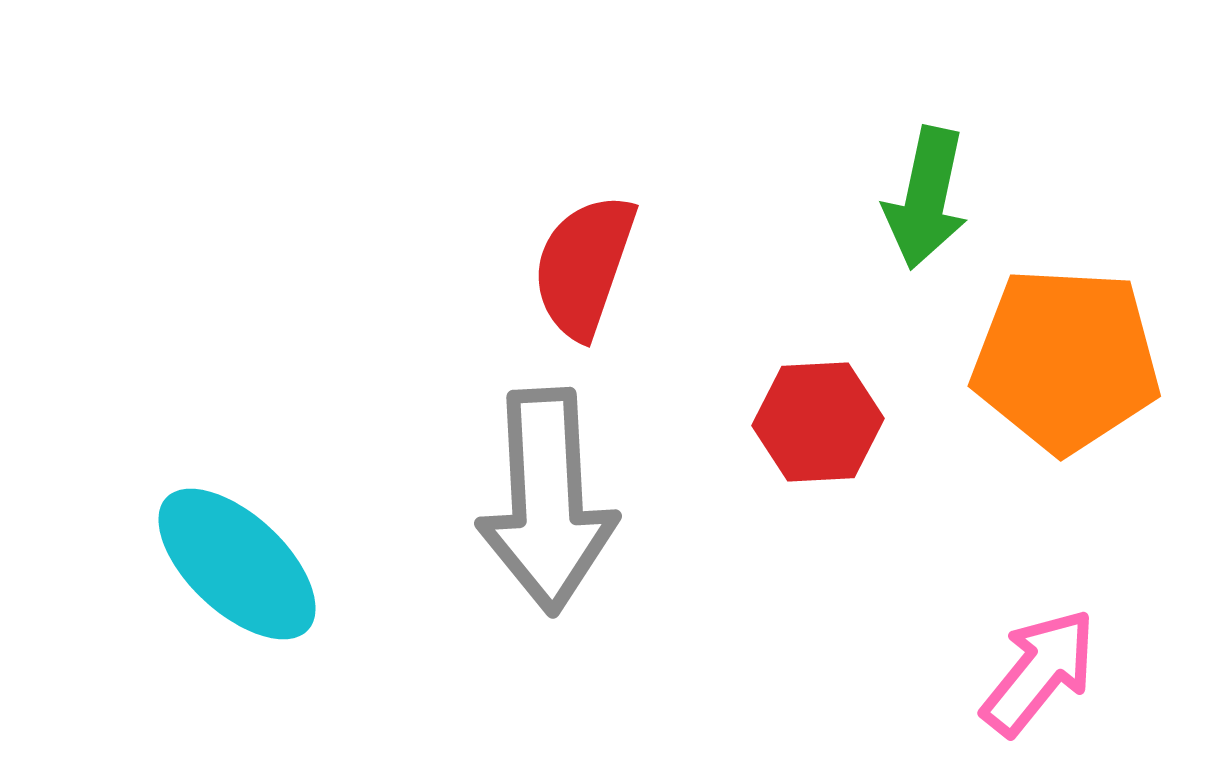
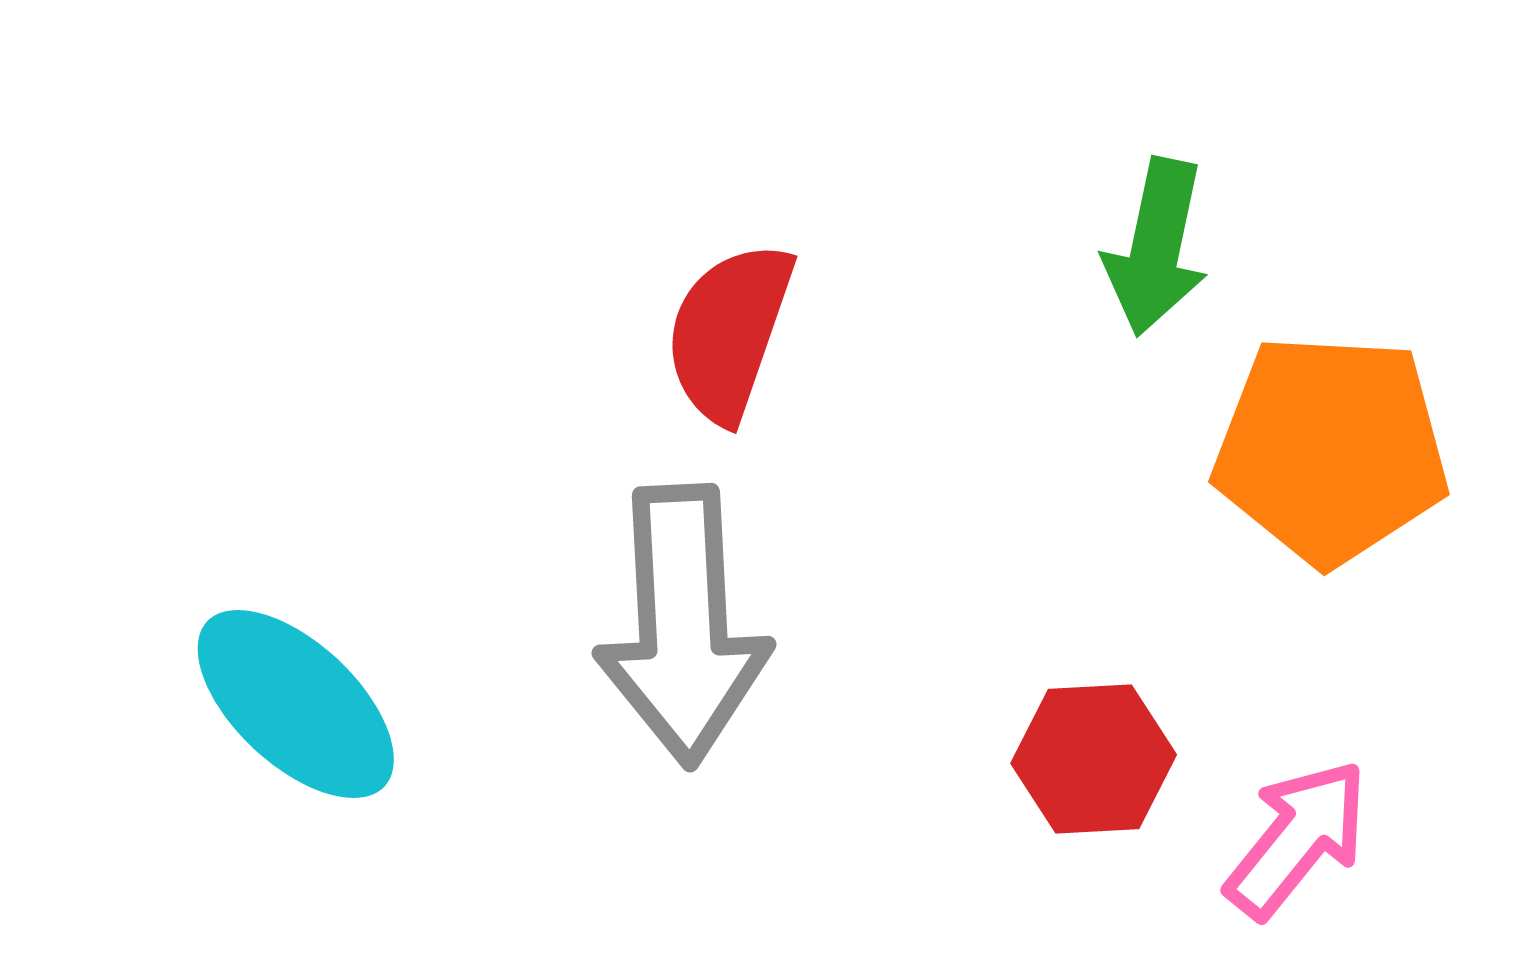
red hexagon: (818, 422) -> (1094, 759), moved

